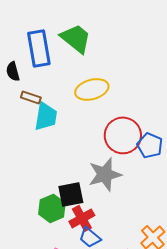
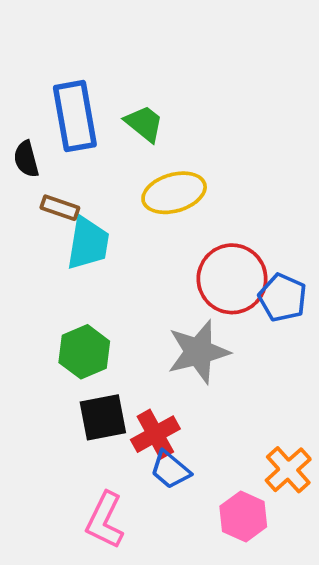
green trapezoid: (76, 38) -> (144, 124), moved, size x0.7
black square: (71, 194) -> (103, 417), moved
green hexagon: (52, 208) -> (84, 352), moved

